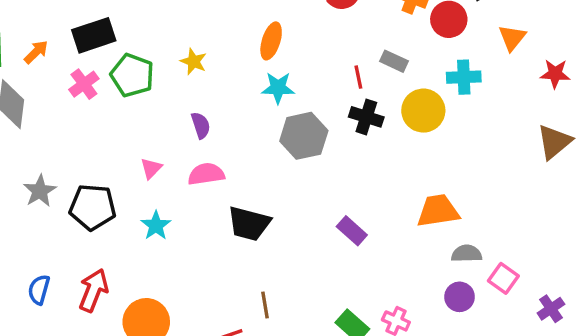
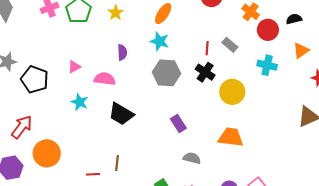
yellow circle: (423, 111) -> (232, 92), moved
purple semicircle: (201, 125) -> (122, 52), moved
cyan star: (156, 226) -> (80, 102), moved, turned -30
purple rectangle: (352, 231) -> (178, 123), moved
gray semicircle: (467, 254) -> (192, 158), moved

